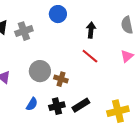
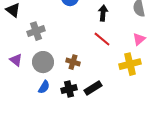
gray cross: (24, 31) -> (36, 31), moved
gray circle: (40, 71) -> (43, 62), moved
yellow cross: (118, 111) -> (130, 64), moved

